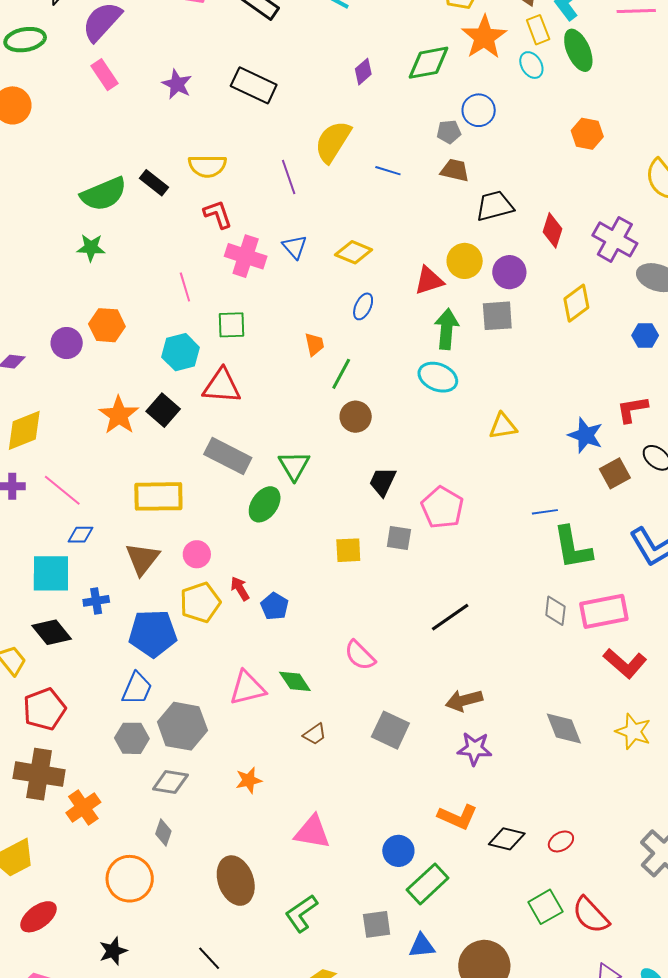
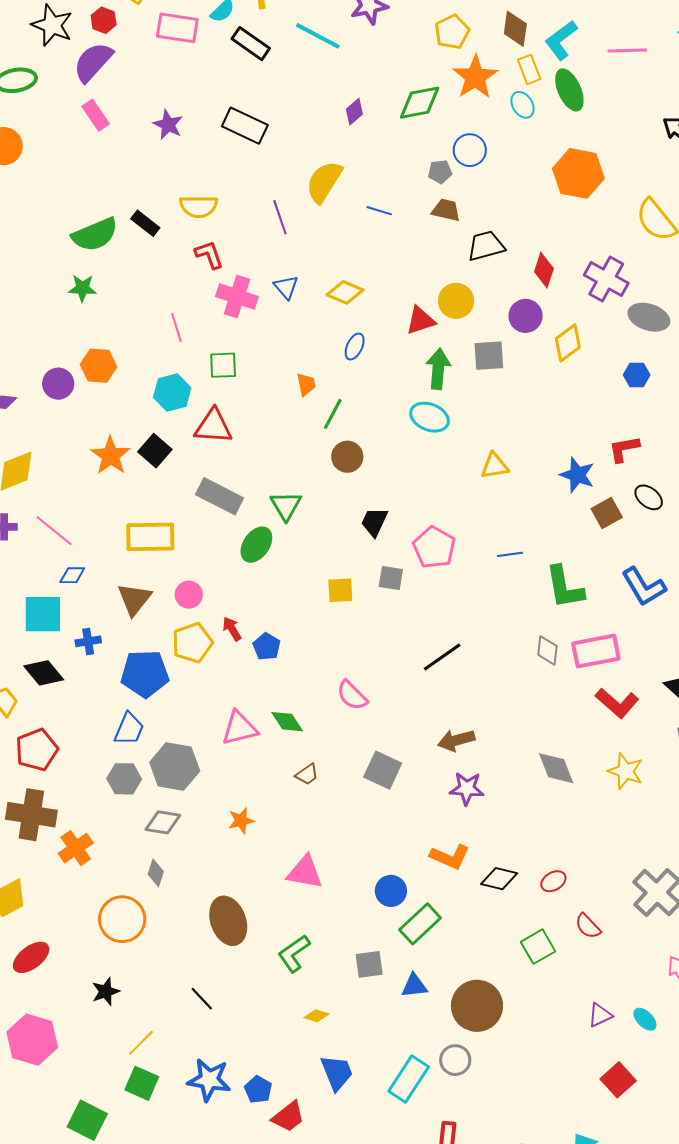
orange hexagon: (587, 134) -> (578, 173), size x1.6
purple circle: (509, 272) -> (526, 316), moved
blue line: (545, 512) -> (510, 554), moved
red semicircle: (591, 915) -> (588, 926), moved, size x0.7

